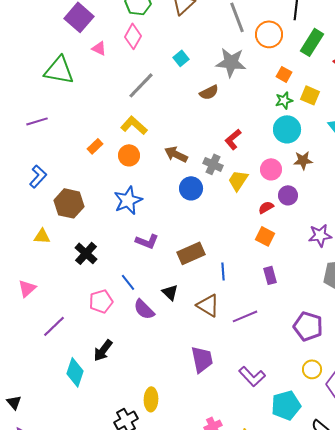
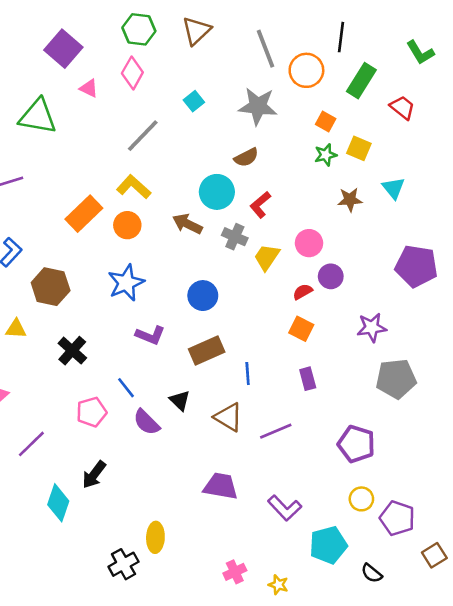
brown semicircle: (209, 92) -> (246, 157), moved
cyan circle: (287, 129) -> (217, 192), moved
orange rectangle: (95, 146) -> (84, 214), size x1.8
brown star: (303, 160) -> (350, 200), moved
blue circle: (191, 188) -> (203, 296), moved
purple trapezoid: (202, 359) -> (221, 486), turned -68

